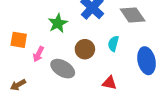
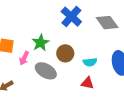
green star: (58, 23) -> (41, 43), moved
cyan semicircle: (113, 44) -> (90, 62), moved, turned -112

